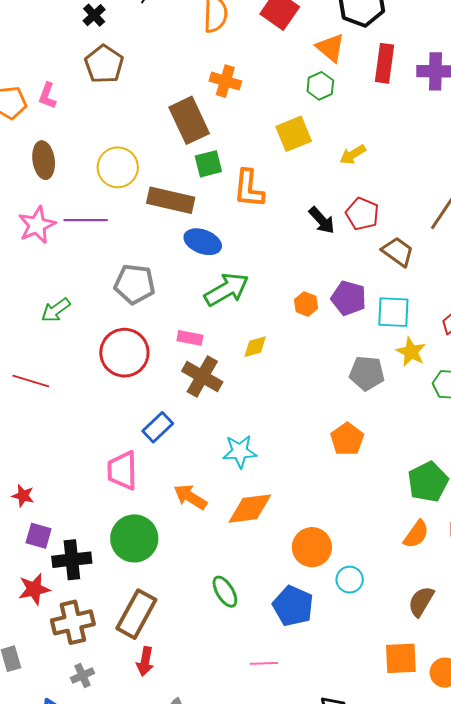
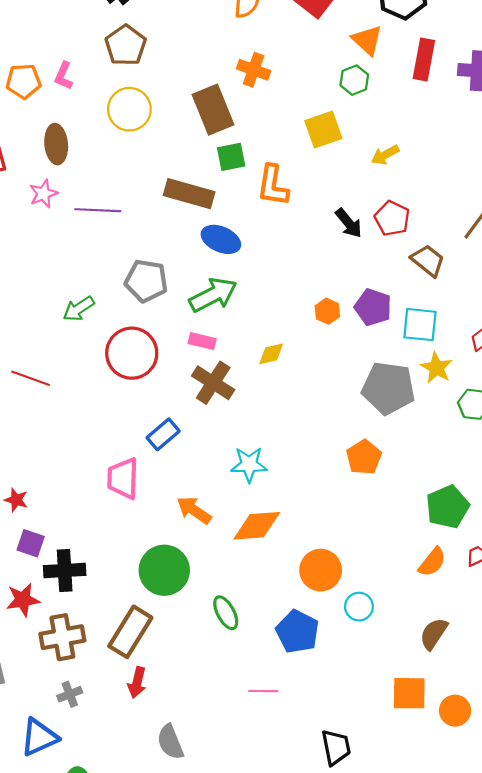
yellow circle: (118, 167) -> (129, 109), moved
pink star: (37, 225) -> (43, 194), moved, size x0.7
green arrow: (227, 289) -> (213, 295), moved
green arrow: (56, 310) -> (79, 309), moved
gray pentagon: (367, 373) -> (388, 388), size x1.4
green circle: (134, 538) -> (164, 570), moved

